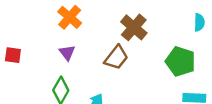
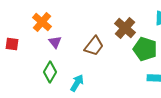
orange cross: (70, 17) -> (42, 22), moved
brown cross: (134, 27) -> (125, 28), moved

